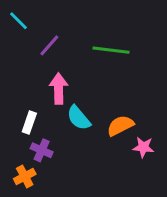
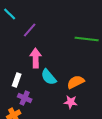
green line: (111, 50) -> (87, 39), moved
pink star: (143, 147) -> (71, 102), moved

